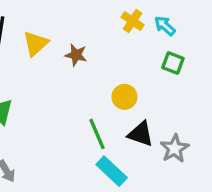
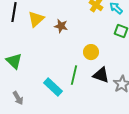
green line: (97, 134) -> (74, 75), turned 36
cyan rectangle: (112, 171) -> (53, 87), moved

